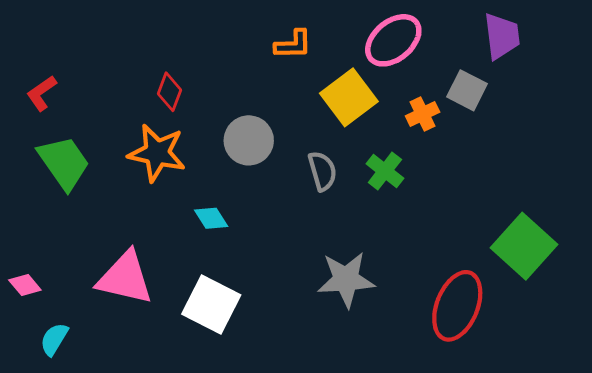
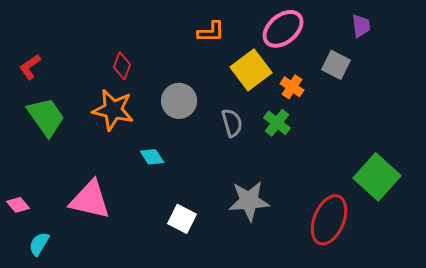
purple trapezoid: (502, 36) -> (361, 26), size x0.7
orange cross: (423, 114) -> (292, 87), moved, turned -30
white square: (211, 304) -> (182, 219), moved, size x0.7

